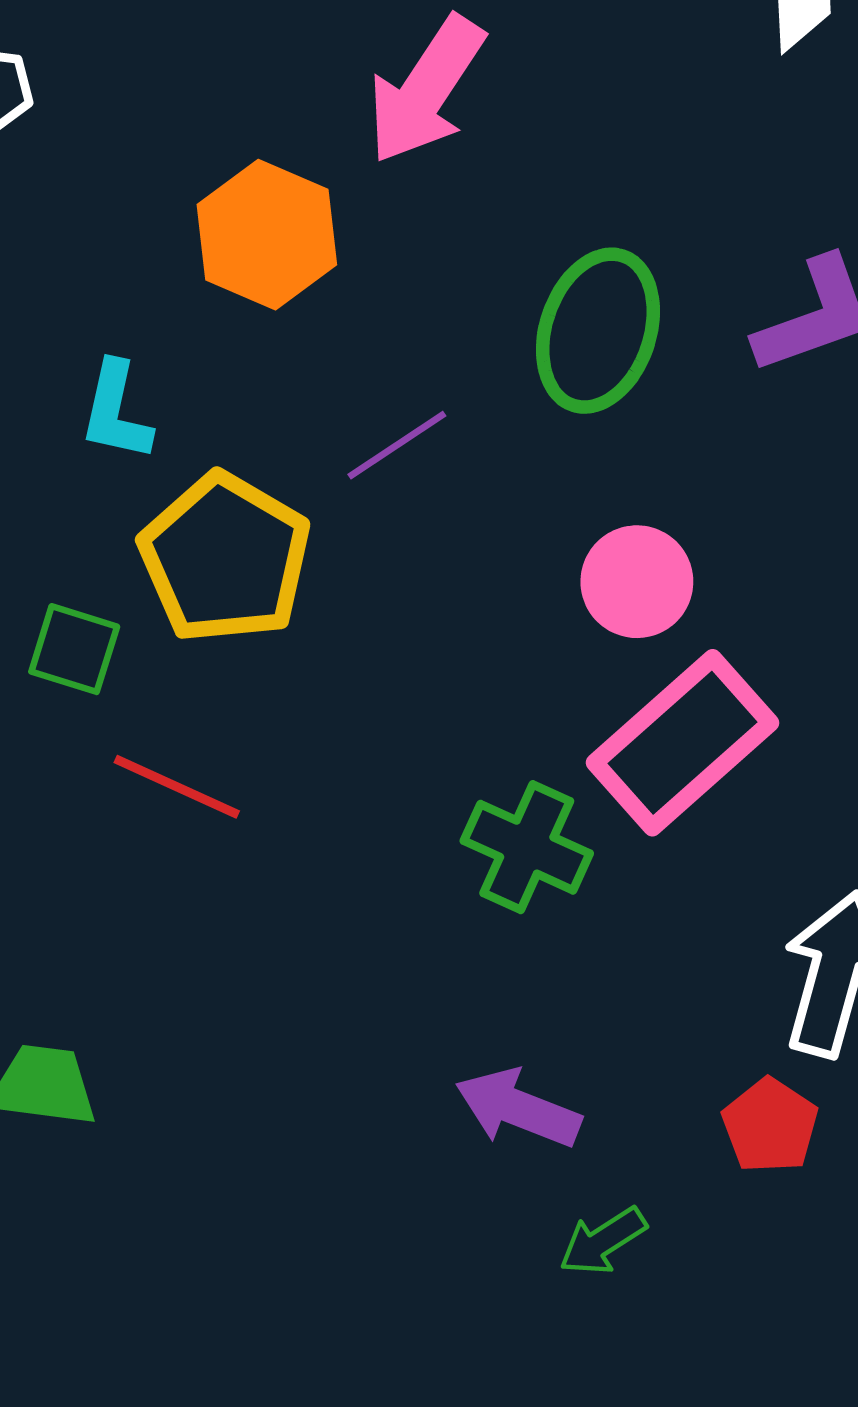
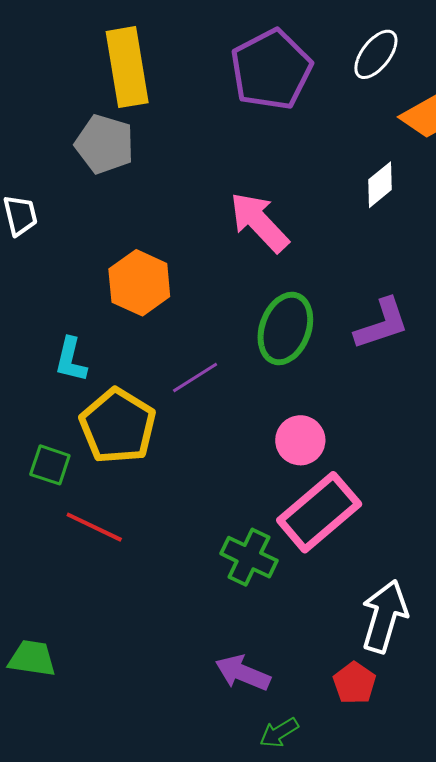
pink arrow: (426, 90) -> (259, 222), moved, turned 102

